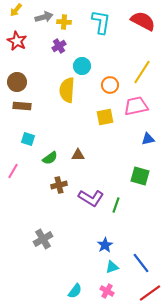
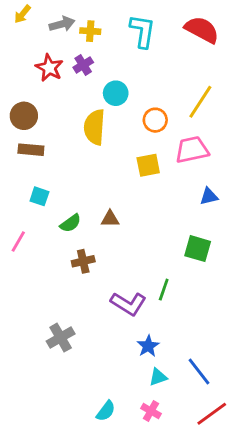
red star: (17, 41) -> (49, 68), moved
purple L-shape: (91, 198) -> (128, 304), moved

